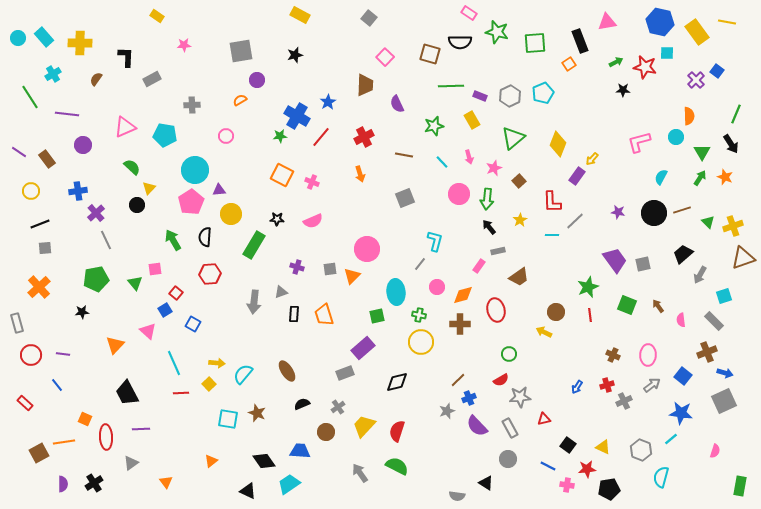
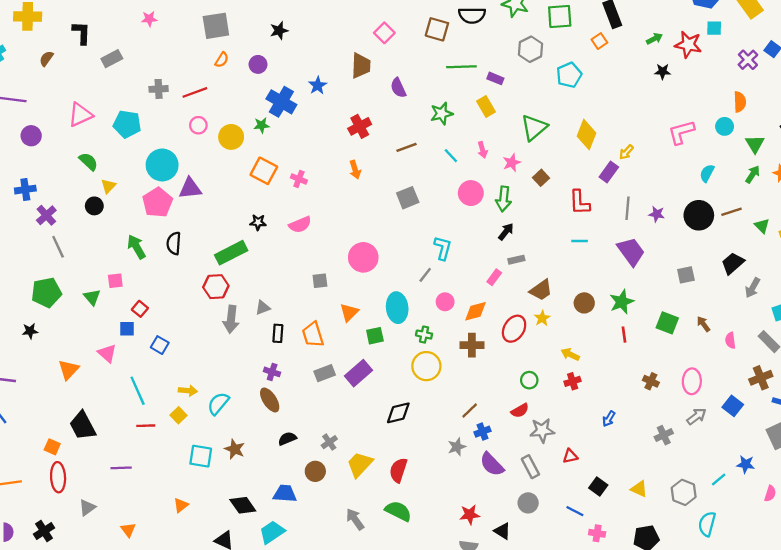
purple circle: (257, 80) -> (258, 64), moved
gray hexagon: (510, 96) -> (530, 49), moved
orange semicircle: (240, 100) -> (222, 60), moved, turned 152
red line: (321, 137) -> (195, 92), moved, turned 30
brown line: (404, 155) -> (406, 147), turned -30
purple triangle: (219, 190) -> (190, 188), size x1.5
yellow circle: (231, 214) -> (231, 137), moved
yellow star: (520, 220) -> (542, 318), moved
gray line: (575, 221) -> (627, 208), moved, turned -42
black arrow: (489, 227) -> (506, 232), turned 77
green rectangle: (254, 245) -> (231, 253), turned 32
purple trapezoid: (615, 260) -> (631, 252), moved
purple cross: (297, 267) -> (272, 372), moved
red hexagon: (210, 274) -> (216, 287), moved
orange triangle: (352, 276) -> (349, 312), moved
blue square: (165, 310) -> (127, 329), turned 32
red ellipse: (496, 310) -> (514, 329), turned 45
brown circle: (556, 312) -> (584, 303), moved
gray rectangle: (345, 373) -> (325, 373), moved
red cross: (607, 385) -> (573, 381), moved
blue star: (681, 413) -> (746, 464), moved, size x0.7
orange square: (85, 419) -> (52, 447), moved
purple line: (141, 429) -> (121, 468), moved
red star: (587, 469) -> (470, 515), moved

